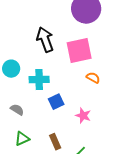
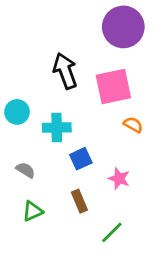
brown rectangle: (55, 142) -> (79, 201), moved

